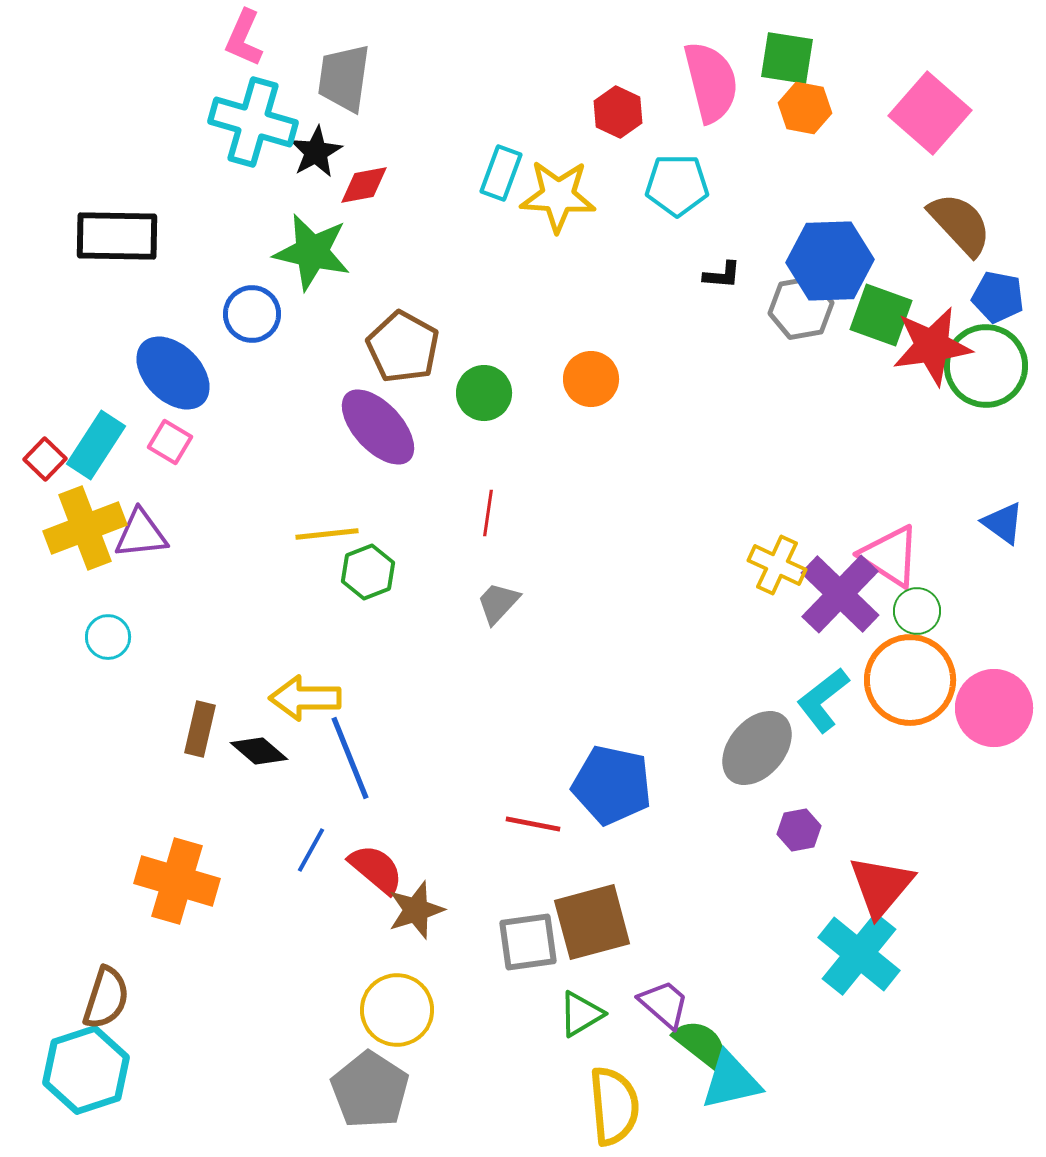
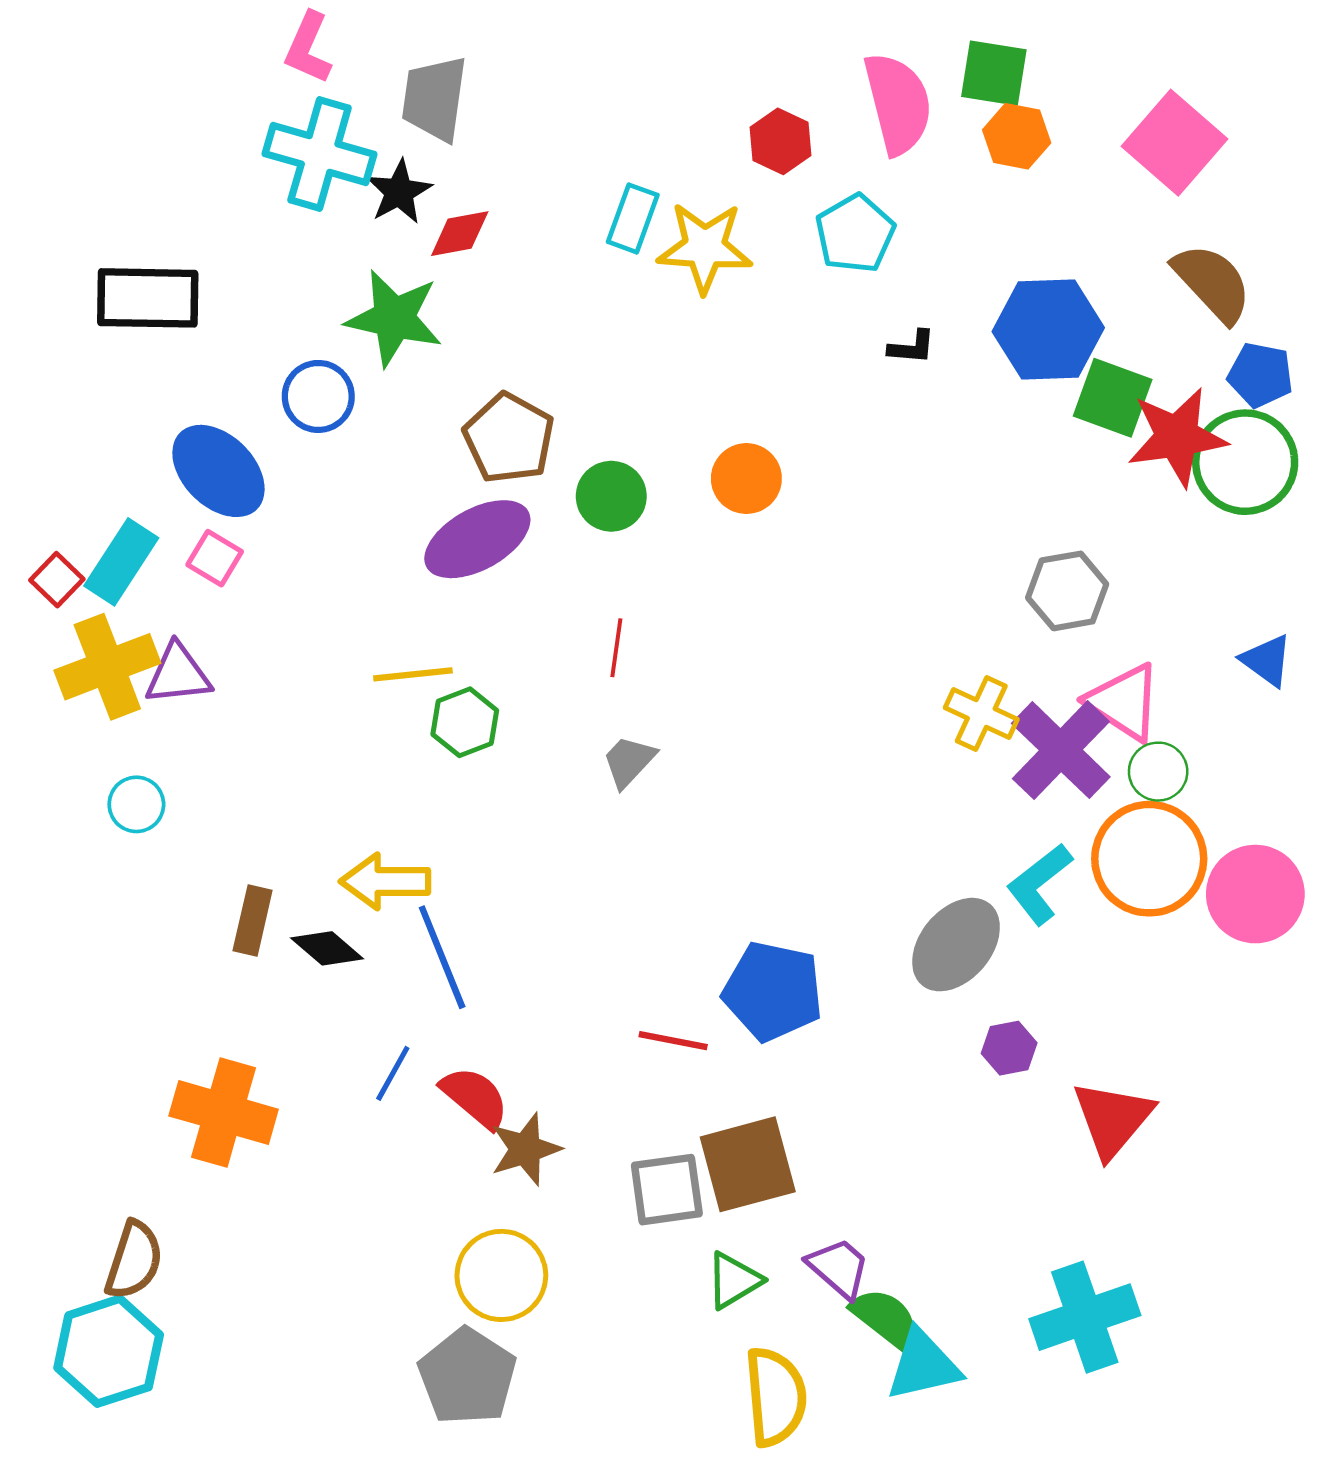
cyan pentagon: (677, 185) -> (855, 234), turned -30
gray hexagon: (801, 308) -> (1067, 591), moved
purple ellipse: (378, 427) -> (477, 539), turned -76
cyan cross: (859, 954) -> (1085, 1317), moved, turned 32

